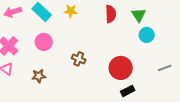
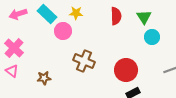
pink circle: (44, 42) -> (63, 31), moved
brown cross: (79, 59) -> (84, 61), size x1.5

